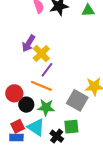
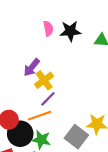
orange line: (41, 86) -> (40, 116), turned -50
black circle: (26, 105) -> (20, 134), size x1.5

